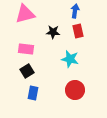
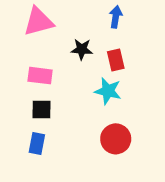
red rectangle: (78, 31) -> (116, 60), moved
black square: (27, 71) -> (42, 110), turned 32
blue rectangle: (33, 93) -> (37, 144), moved

